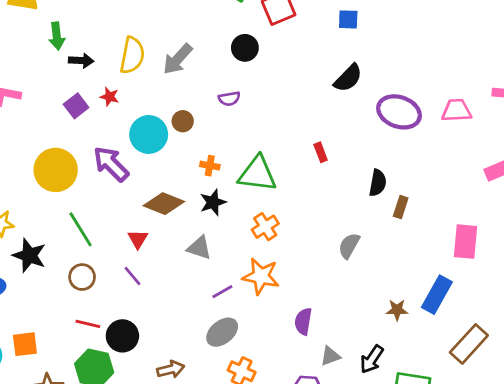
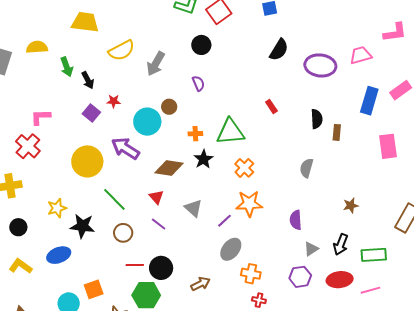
yellow semicircle: (132, 55) -> (121, 50), moved, turned 64
black arrow: (81, 61) -> (88, 80), turned 72
purple semicircle: (229, 99) -> (198, 83), turned -91
gray triangle: (199, 248) -> (193, 208), moved, turned 36
blue rectangle: (437, 295) -> (369, 101), moved
purple semicircle: (303, 321) -> (296, 220), moved

